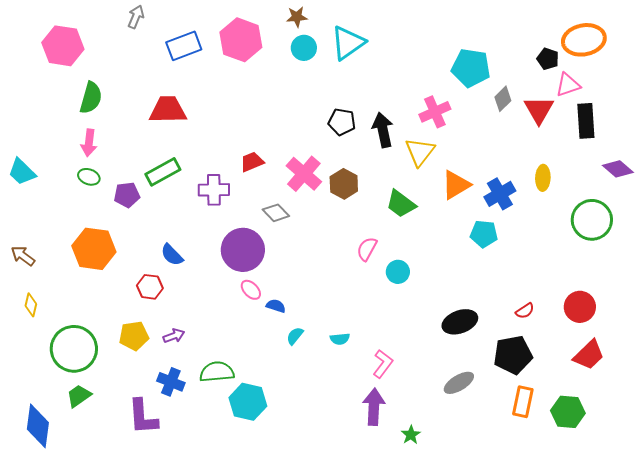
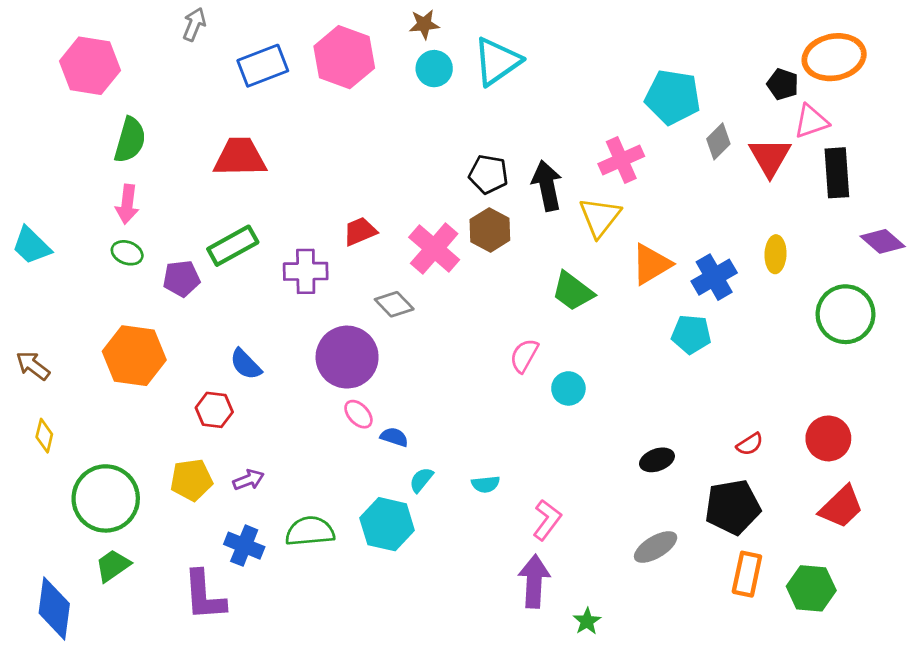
brown hexagon: (344, 184) -> (490, 230), moved
black ellipse: (460, 322) -> (657, 460), size x0.7
cyan hexagon: (248, 402) -> (387, 524), moved

